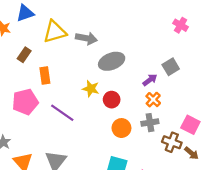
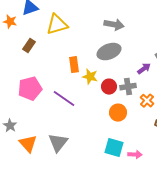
gray arrow: (86, 38) -> (114, 25), moved
orange rectangle: (45, 76) -> (74, 65), moved
orange cross: (153, 100) -> (147, 101), moved
gray cross: (150, 123) -> (128, 87), moved

